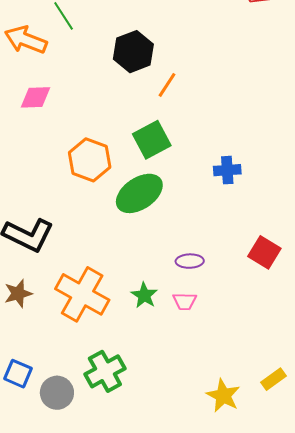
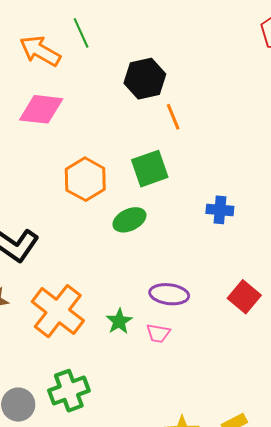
orange line: (167, 85) -> (173, 117), turned -64
pink diamond: (36, 97) -> (41, 109), size x1.4
green ellipse: (139, 193) -> (129, 220), size x0.7
purple ellipse: (190, 261) -> (169, 294), size x1.4

